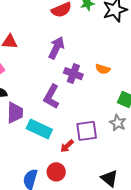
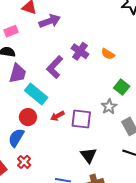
purple arrow: (56, 48) -> (50, 21), moved, turned 30
purple square: (87, 131) -> (81, 119), moved
red circle: (56, 172) -> (28, 117), moved

